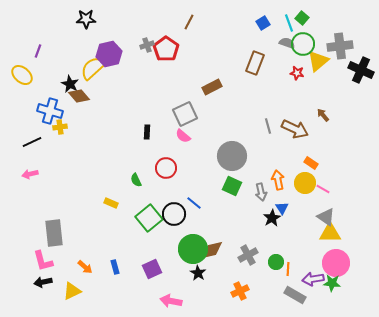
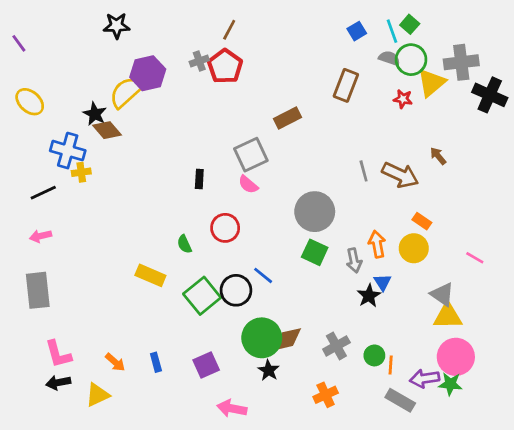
brown line: (189, 22) -> (229, 30), moved
purple line: (38, 51) -> (19, 43), moved, turned -56
pink line: (323, 189) -> (475, 258), moved
yellow rectangle: (111, 203) -> (150, 275), size x1.5
gray rectangle: (54, 233) -> (38, 290), moved

